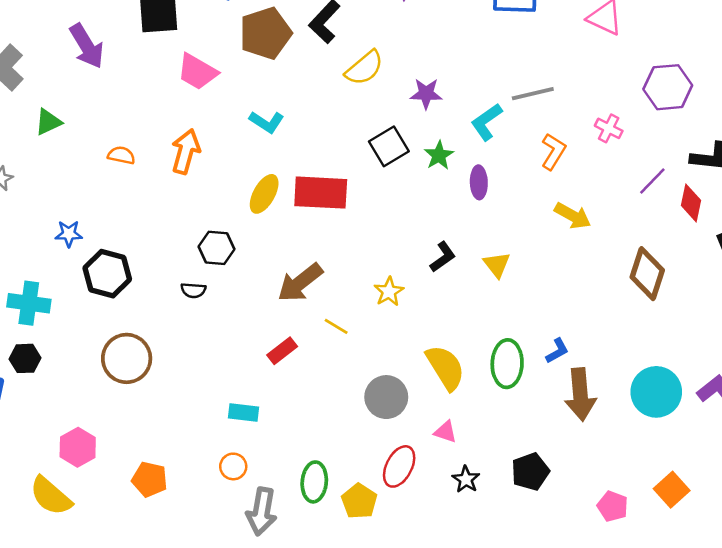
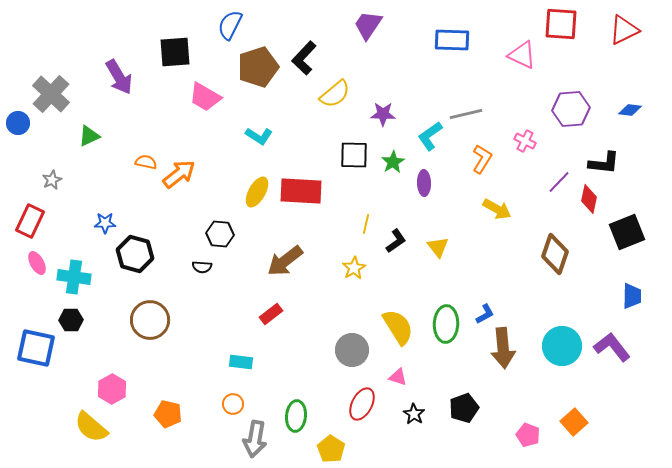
black square: (389, 146) -> (354, 155), turned 32
orange arrow: (186, 151) -> (179, 174), moved, turned 36
yellow line: (336, 326) -> (366, 224), moved, turned 72
yellow pentagon: (359, 501) -> (331, 449), moved

